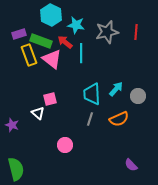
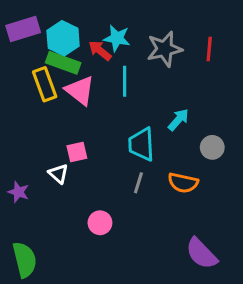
cyan hexagon: (51, 15) -> (63, 38), moved
purple rectangle: (19, 34) -> (23, 29), moved, size x1.5
red arrow: (65, 42) -> (100, 50), moved
cyan arrow: (116, 89) -> (178, 120), moved
orange semicircle: (119, 119) -> (183, 183), turned 36
purple semicircle: (131, 165) -> (201, 254), size x1.6

